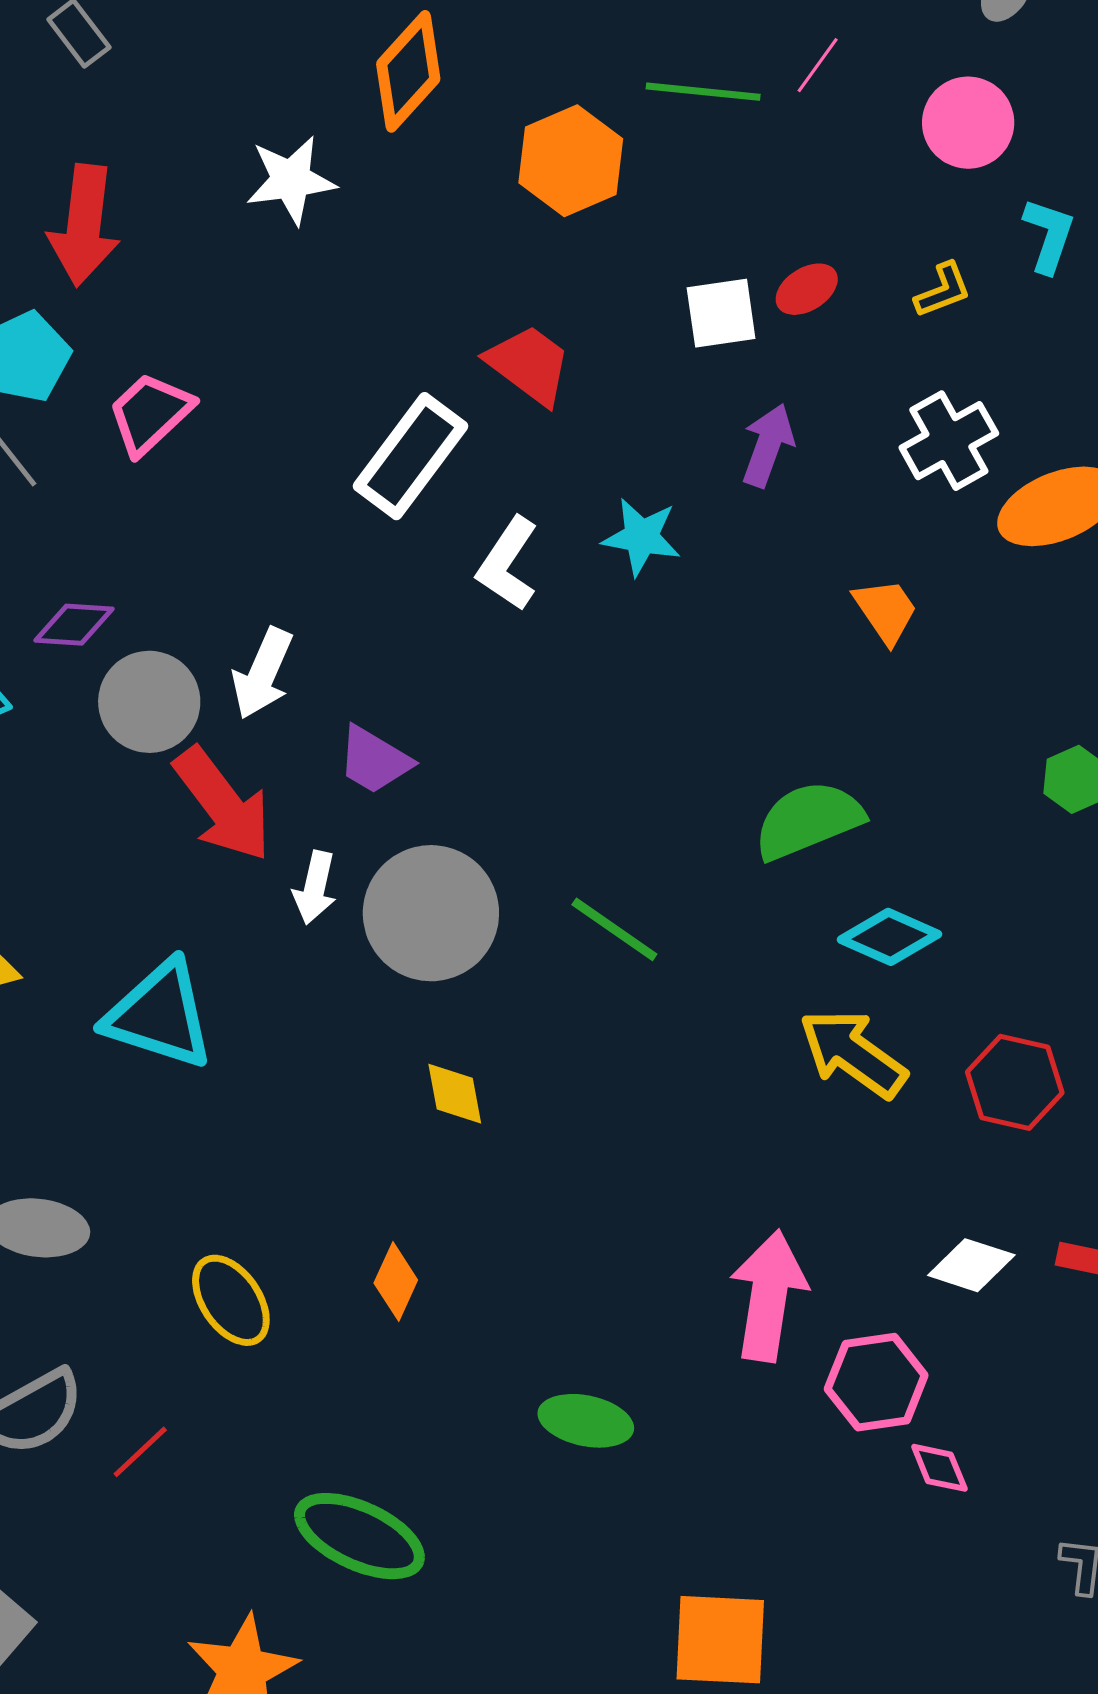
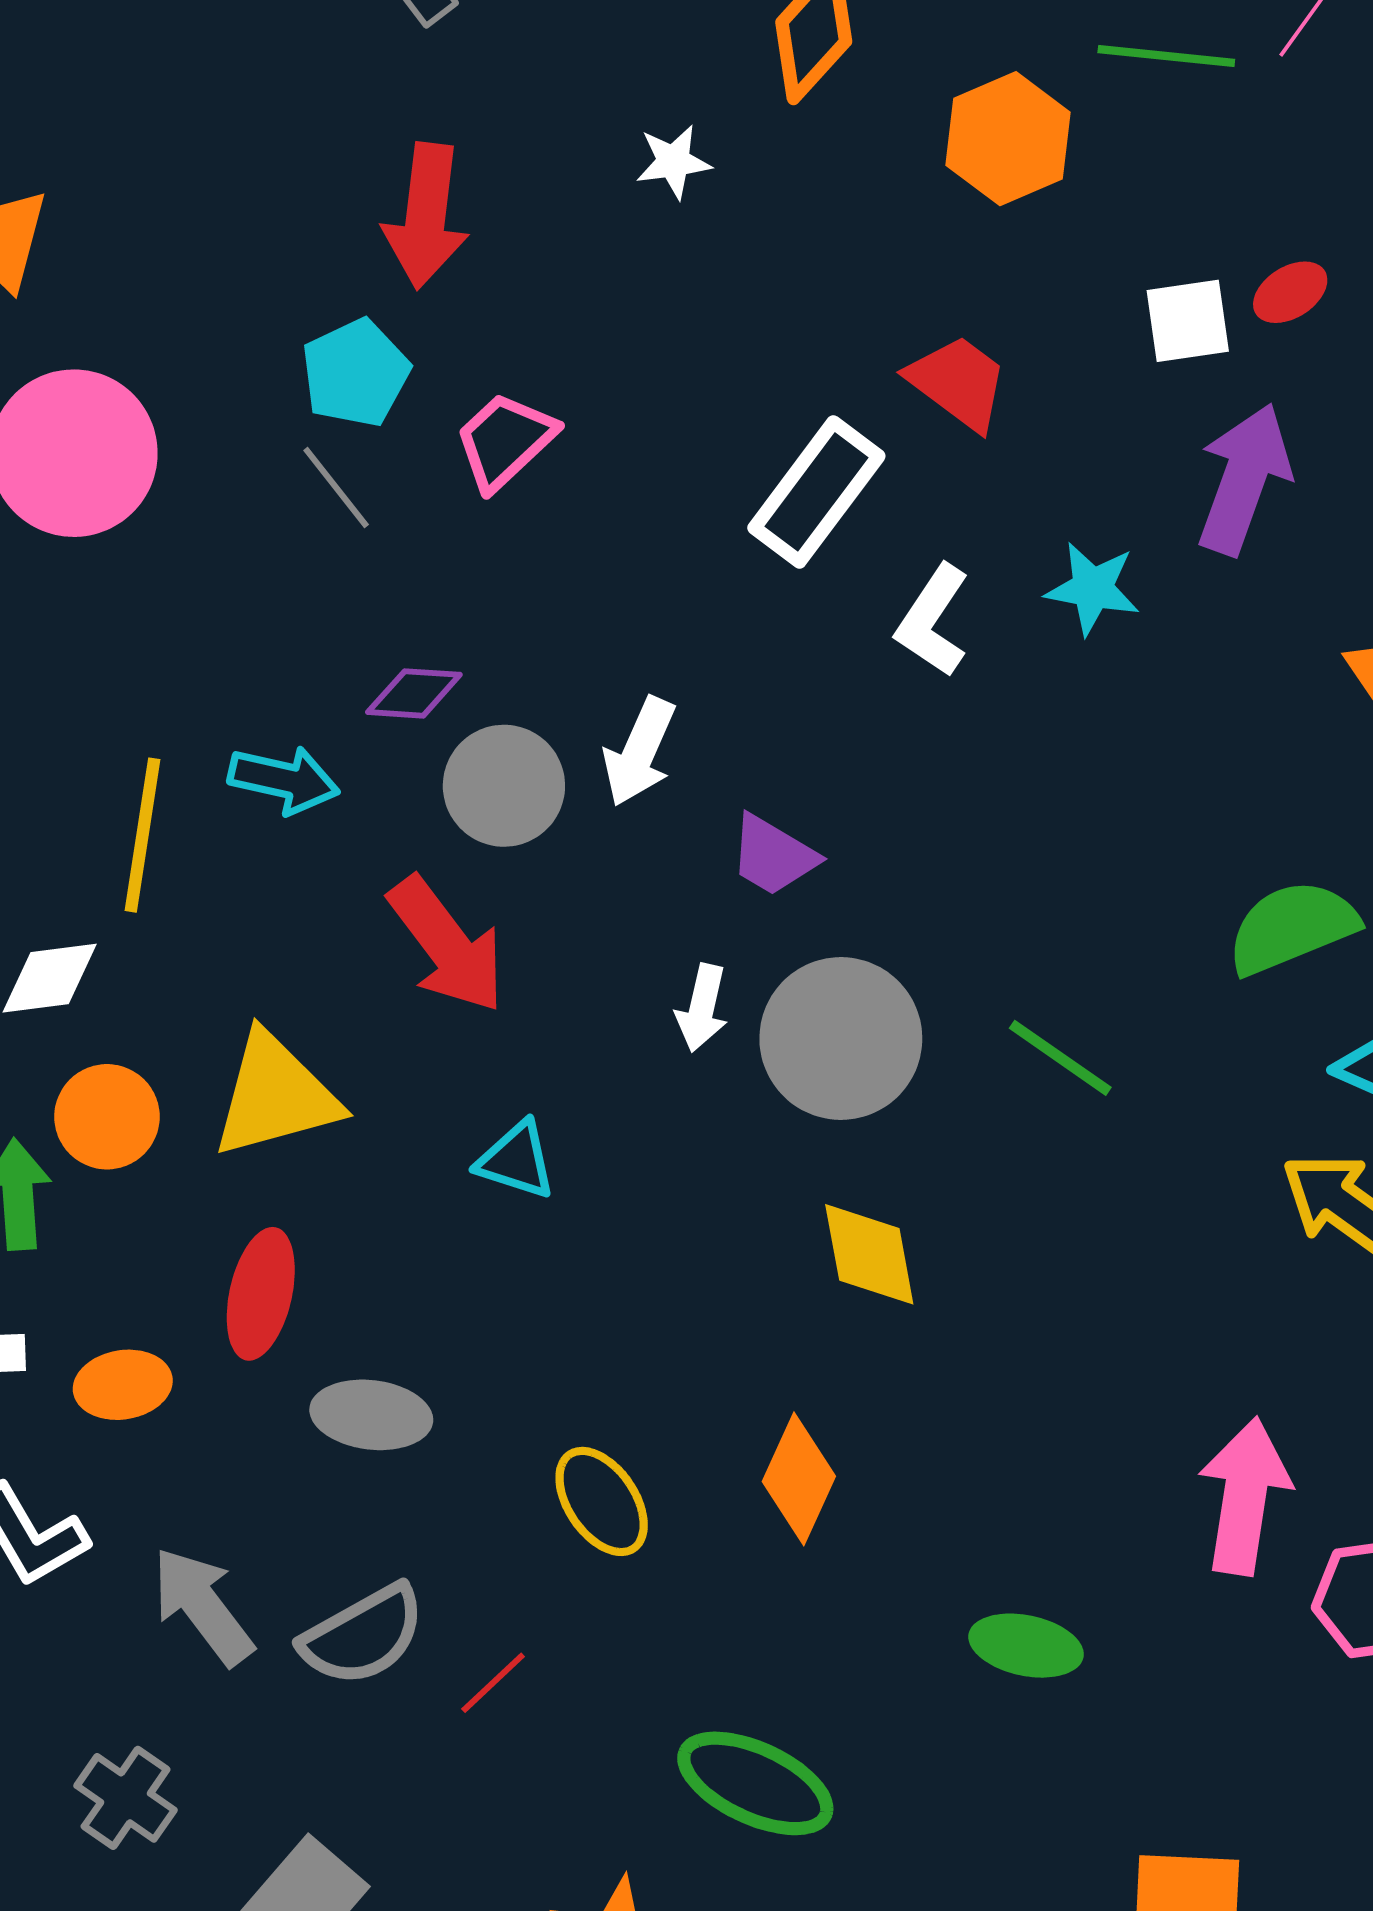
white star: (291, 180) -> (673, 162), size x0.7
purple arrow: (768, 445) -> (1244, 479), size x1.5
red arrow: (223, 804) -> (447, 945), moved
cyan triangle: (160, 1015) -> (516, 1160), size x0.6
yellow diamond: (455, 1094) -> (869, 1254), size x1.4
orange diamond: (396, 1281) -> (799, 1479), size x1.4

